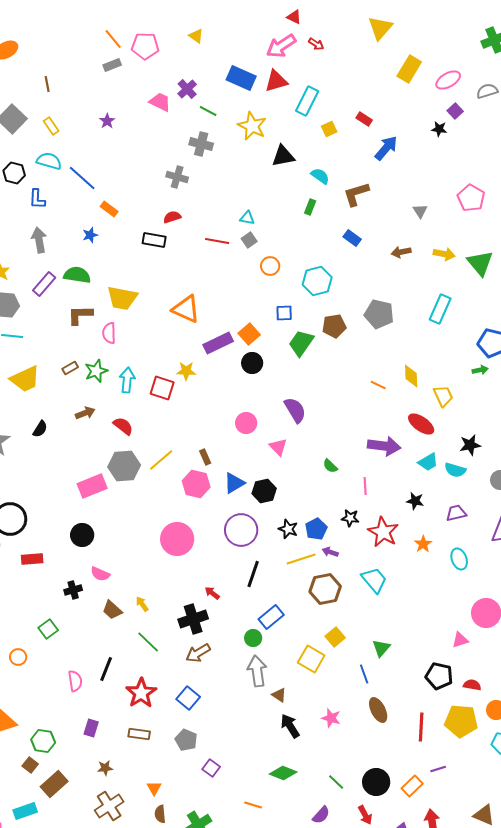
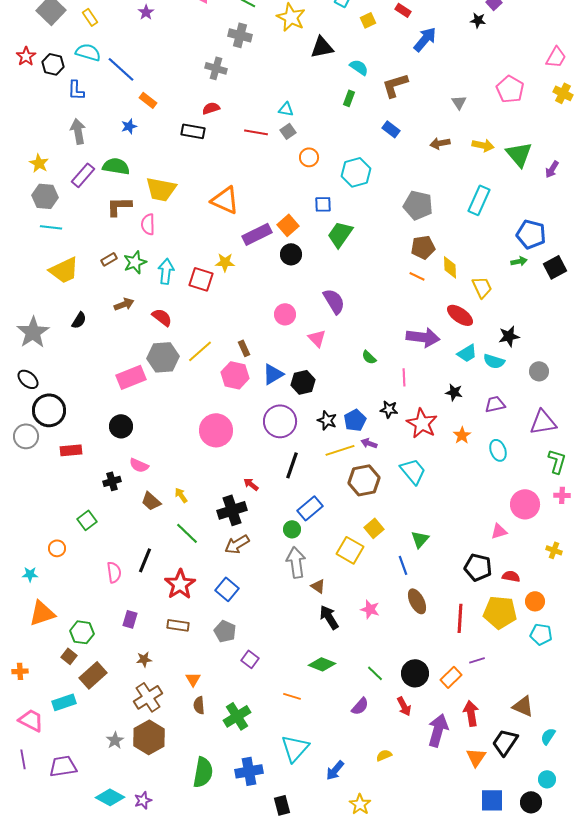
brown pentagon: (334, 326) -> (423, 247), moved

